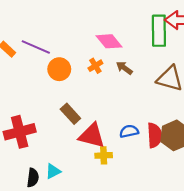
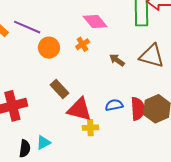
brown arrow: (124, 68) -> (117, 60), moved

